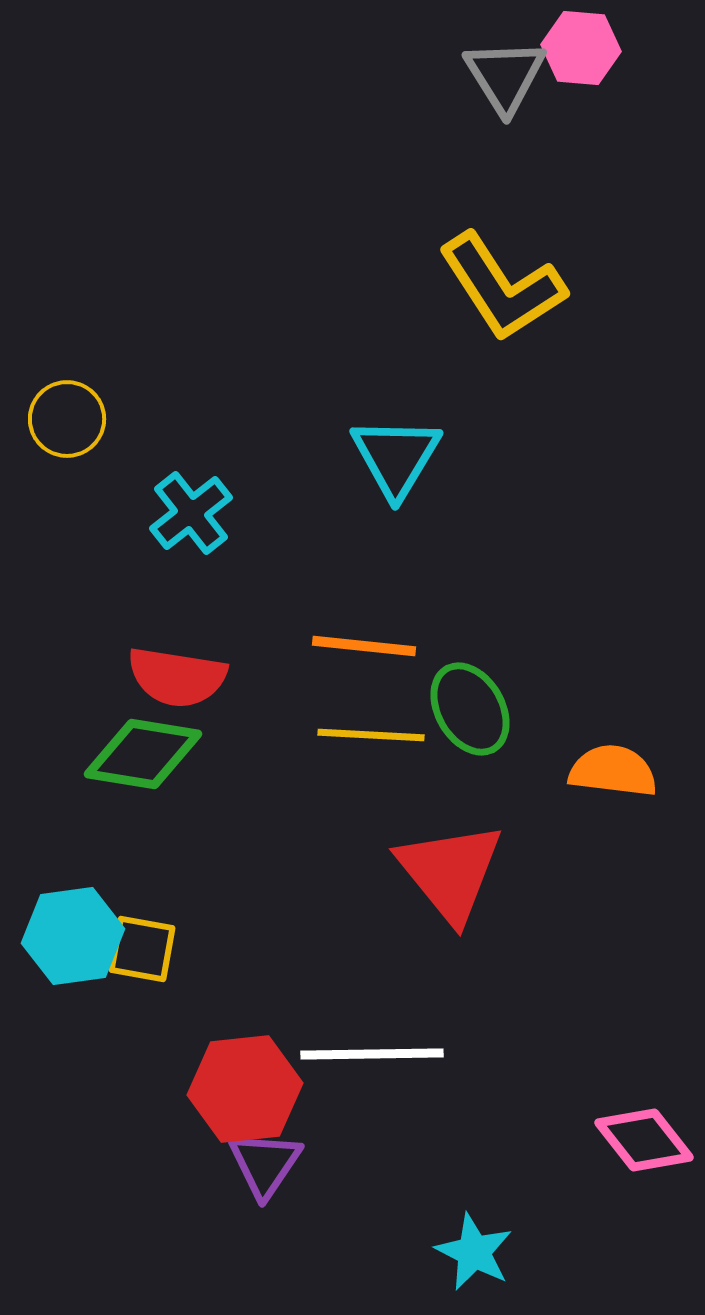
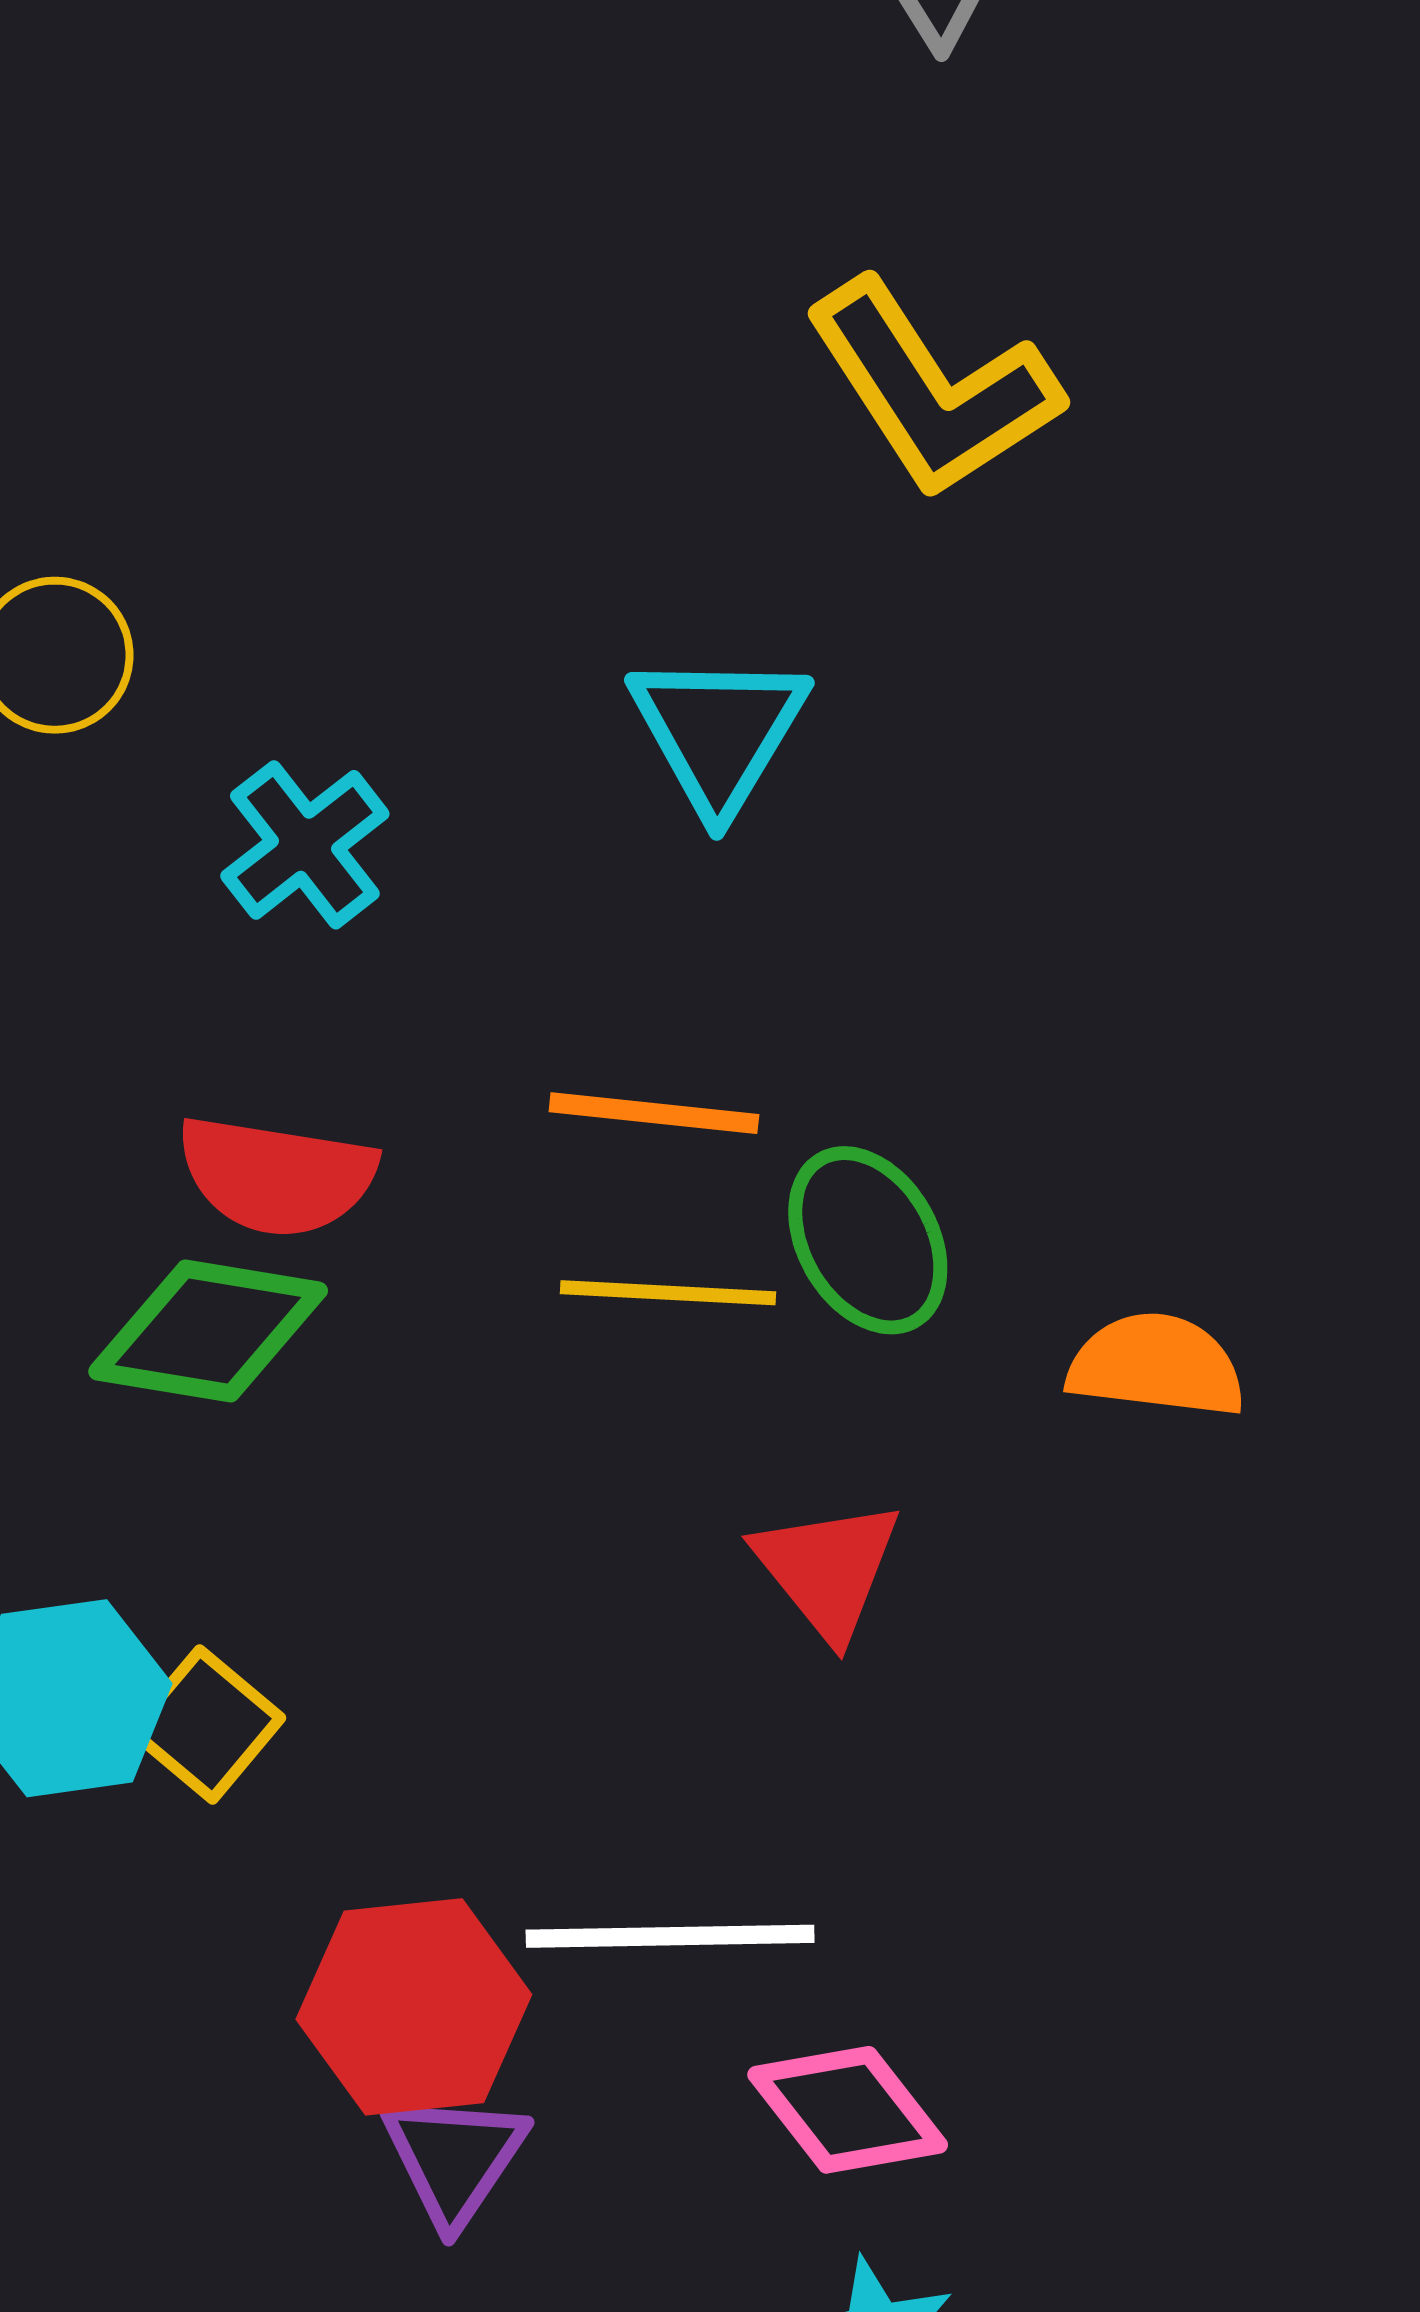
red triangle: (450, 872) -> (827, 1569), size x0.7
yellow square: (142, 949) -> (206, 1724), turned 30
pink diamond: (644, 1140) -> (848, 2110), moved

